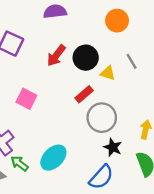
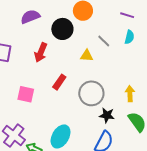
black circle: (86, 58) -> (62, 29), moved
red rectangle: (84, 94) -> (59, 82), moved

